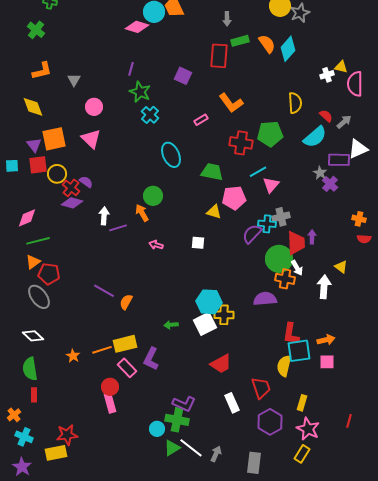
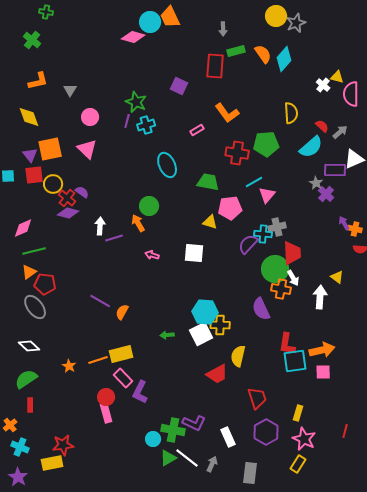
purple line: (131, 69) -> (127, 121), moved
white cross: (327, 75) -> (323, 85), turned -32
cyan cross: (150, 115) -> (146, 125), turned 30
purple arrow: (312, 237) -> (344, 223), moved, turned -32
white square: (198, 243) -> (194, 253), size x1.5
purple semicircle: (265, 299) -> (261, 309), turned -110
orange arrow: (326, 340) -> (322, 350), size x1.4
purple L-shape: (151, 359) -> (140, 392), moved
yellow semicircle: (284, 366) -> (238, 356), moved
green semicircle: (30, 369) -> (26, 379), turned 65
white rectangle: (232, 403) -> (228, 437), moved
purple L-shape: (184, 404) -> (194, 423), moved

